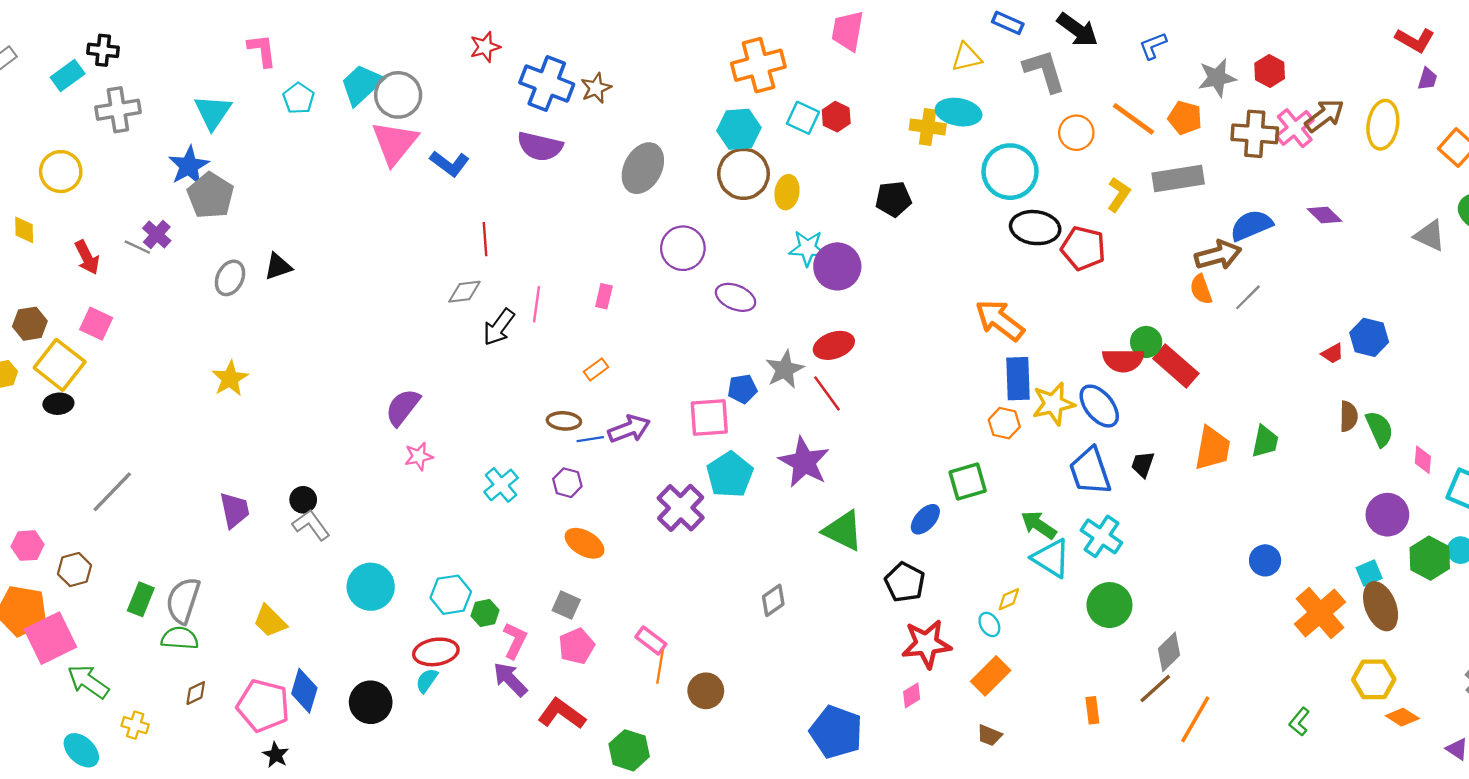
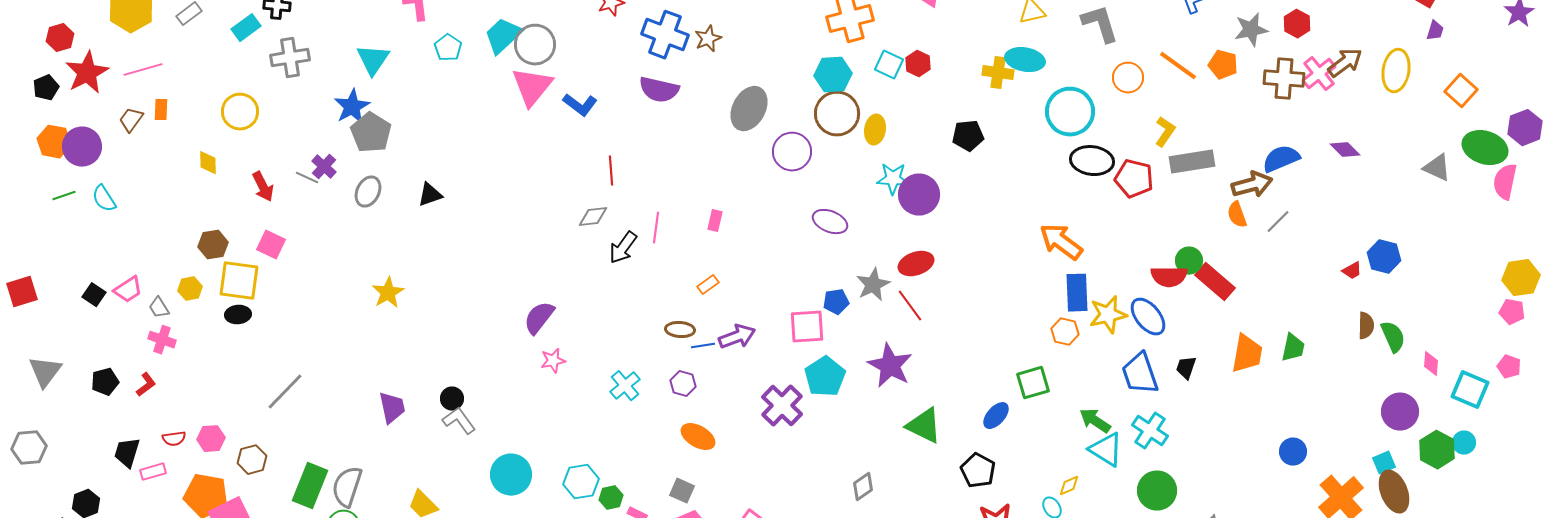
gray rectangle: (1178, 178) -> (1192, 162), moved
purple circle: (683, 248) -> (792, 152), moved
gray ellipse: (230, 278) -> (368, 192), moved
yellow square: (60, 365) -> (239, 281), turned -30
green rectangle: (141, 599) -> (310, 486), size x1.5

